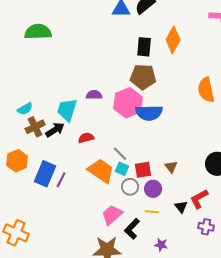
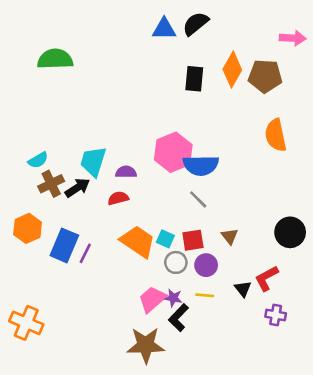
brown pentagon: (143, 77) -> (265, 76), moved
purple semicircle: (94, 95) -> (126, 172), moved
gray line: (120, 154) -> (198, 199), moved
purple star: (161, 245) -> (173, 298), moved

